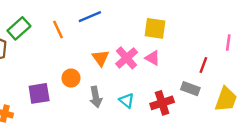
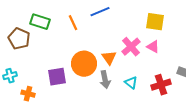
green rectangle: (19, 28) -> (40, 22), turned 60
orange triangle: (101, 58) -> (109, 58), moved
orange circle: (71, 78) -> (84, 64), size x1.6

